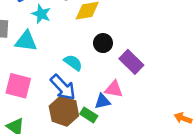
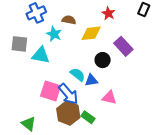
purple rectangle: (131, 62) -> (123, 46), moved
pink square: (18, 86) -> (51, 91), moved
blue triangle: (102, 101) -> (91, 80), moved

